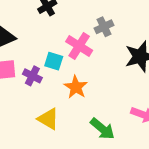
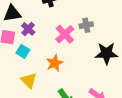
cyan square: (54, 61) -> (23, 51), moved
purple cross: (32, 76) -> (28, 29), moved

